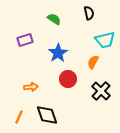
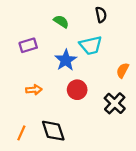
cyan trapezoid: (105, 40) -> (91, 45), moved
orange semicircle: (93, 62) -> (123, 70), moved
orange arrow: (31, 87) -> (34, 90), moved

